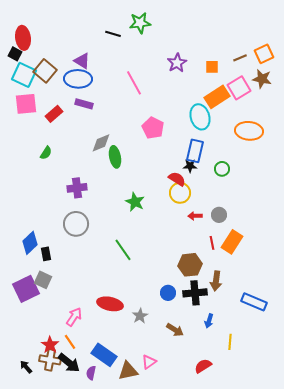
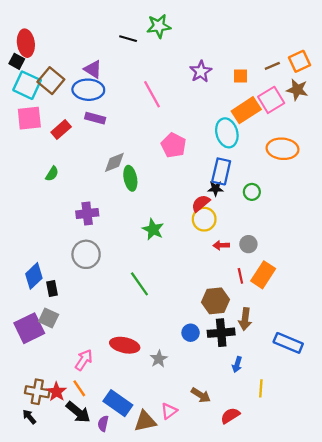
red semicircle: (177, 179) -> (201, 203), turned -72
brown arrow: (175, 330) -> (201, 395), moved
brown cross: (50, 360) -> (37, 392), moved

